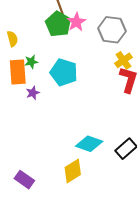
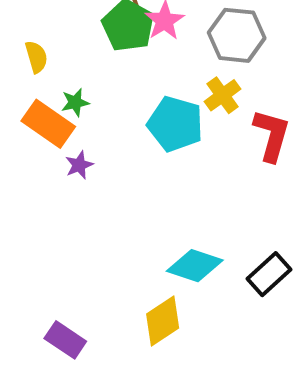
yellow cross: (123, 60) -> (223, 95), moved
orange rectangle: (18, 72) -> (48, 124), turned -50
cyan pentagon: (64, 72) -> (175, 124), moved

